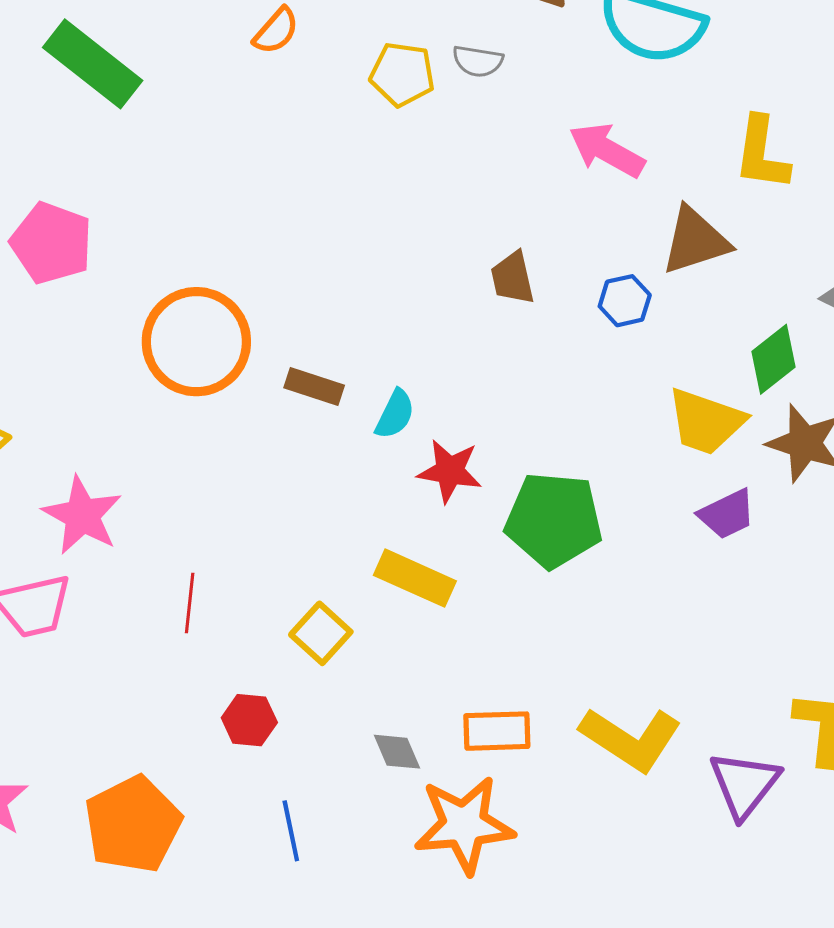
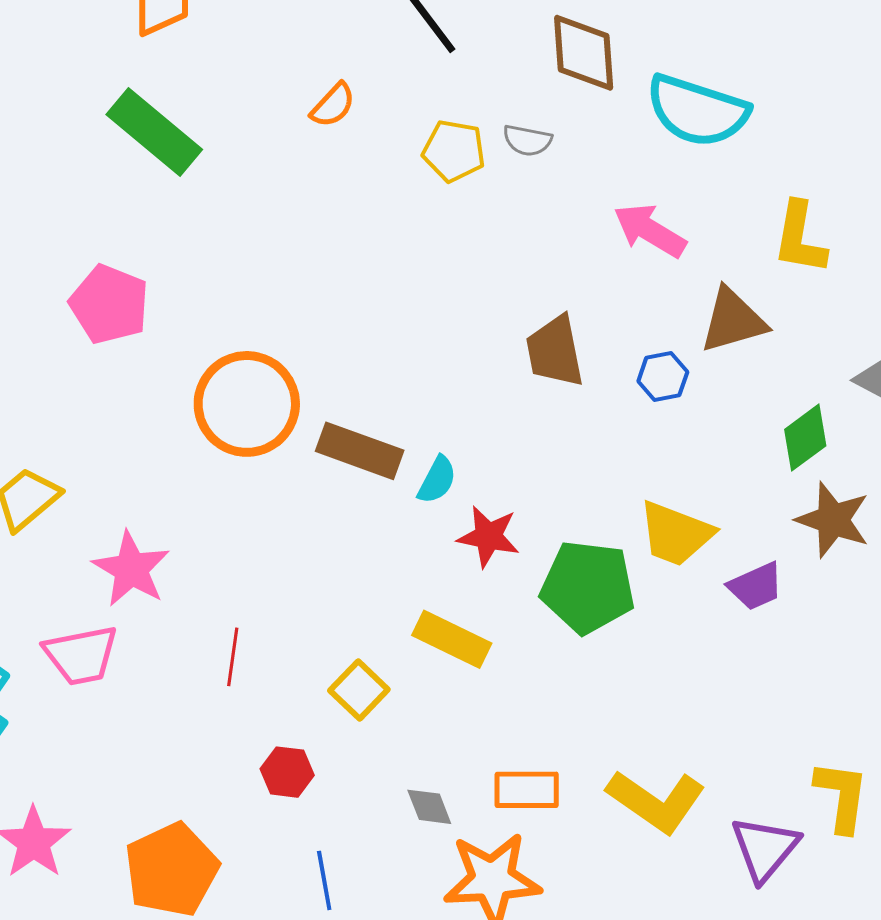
brown trapezoid: (513, 278) -> (555, 351), size x1.4
brown rectangle: (314, 387) -> (360, 451), size x1.5
yellow trapezoid: (706, 421) -> (676, 534), moved

